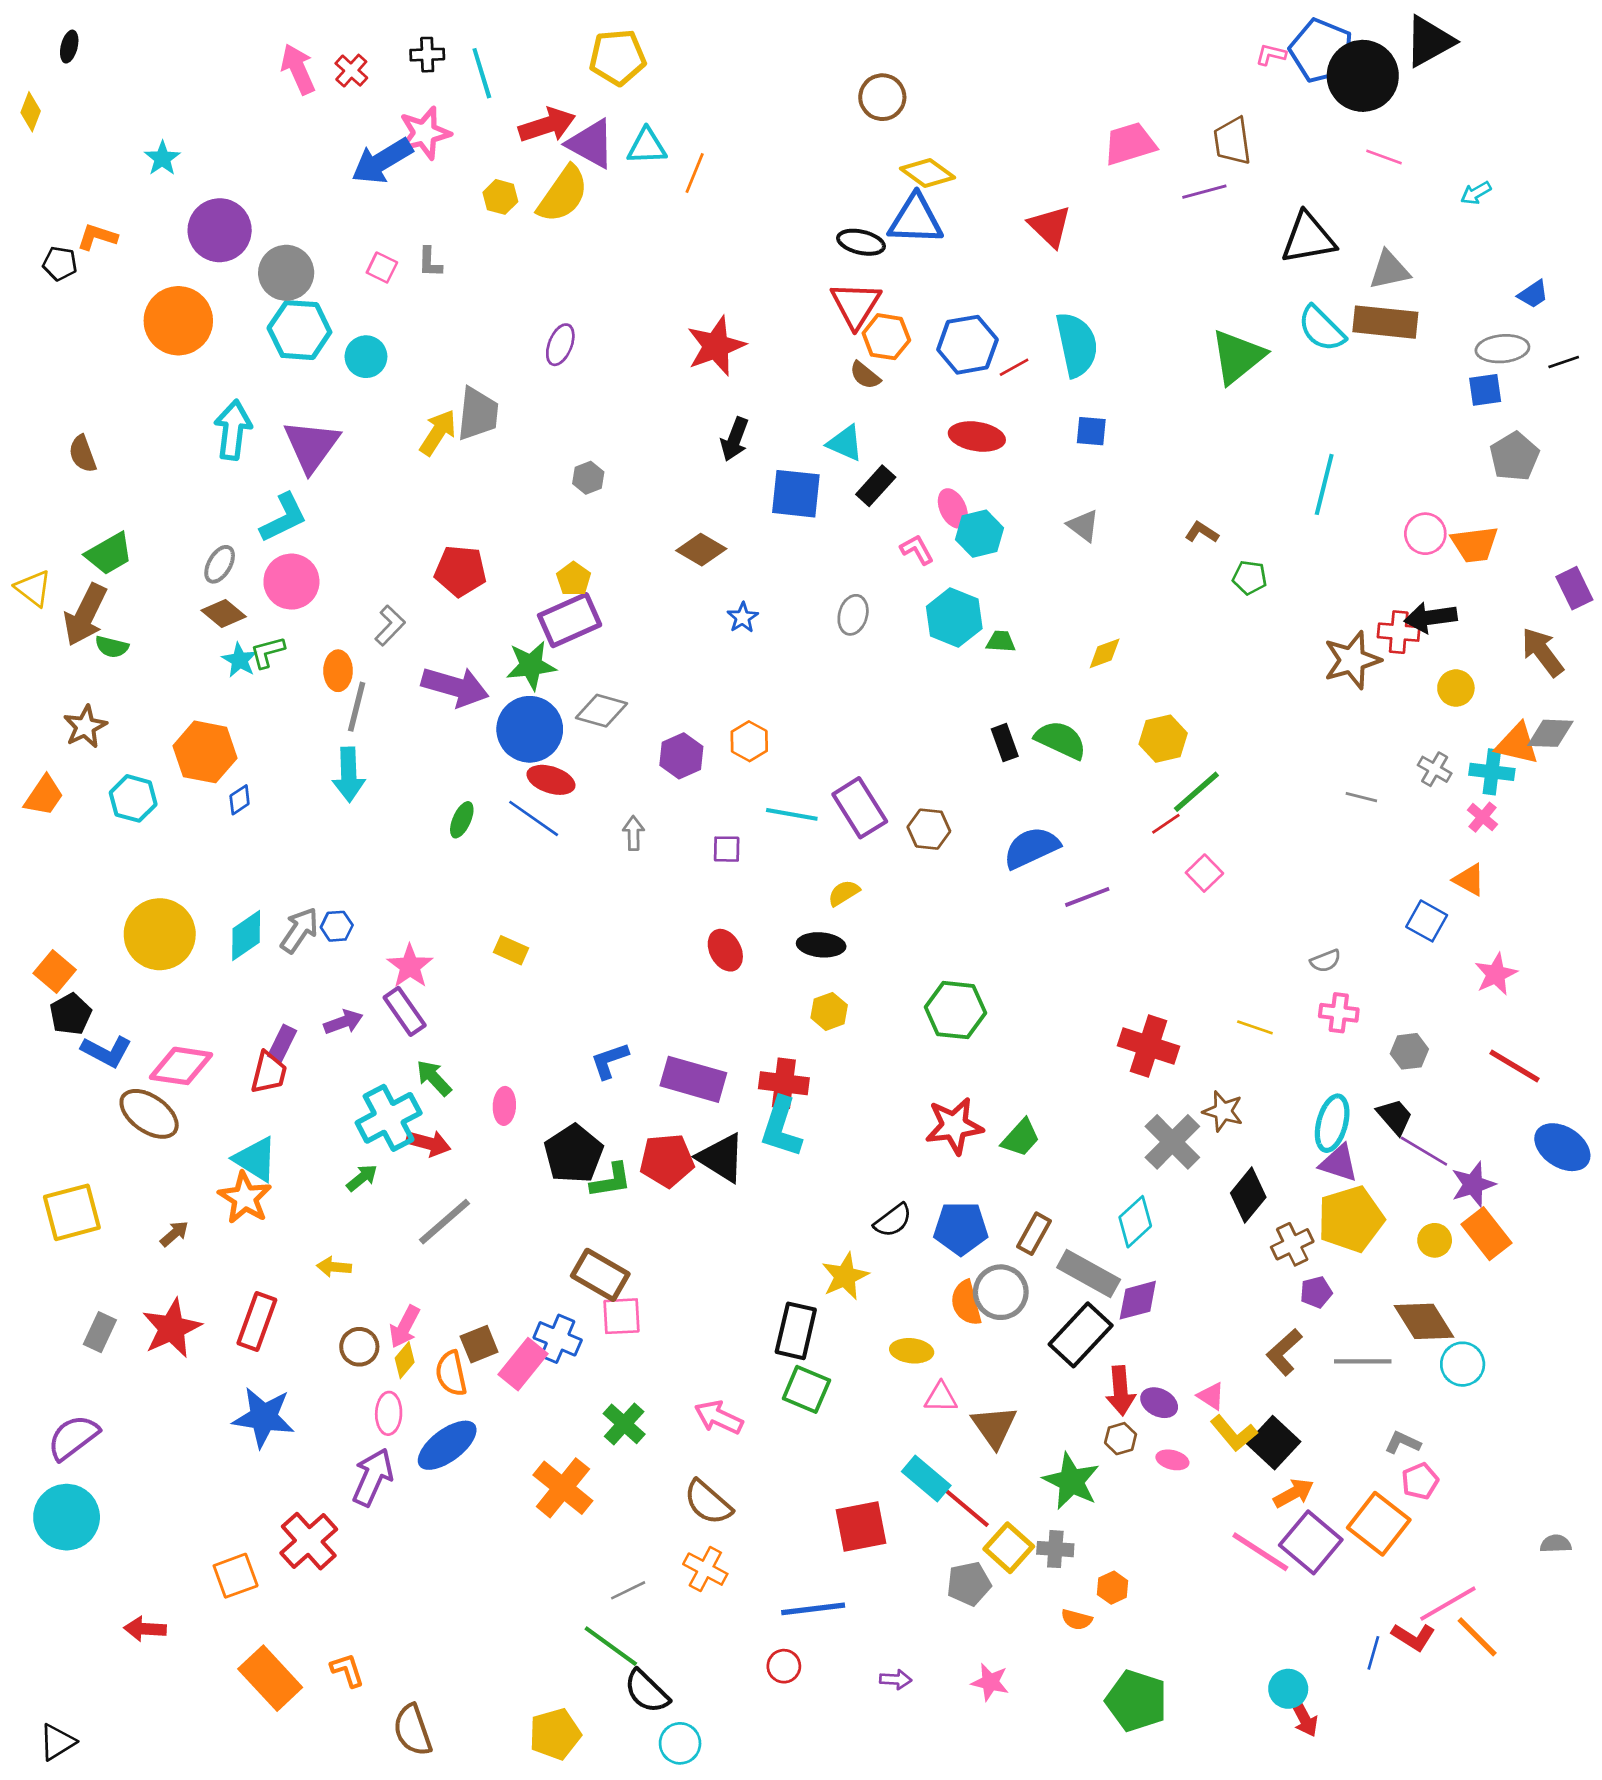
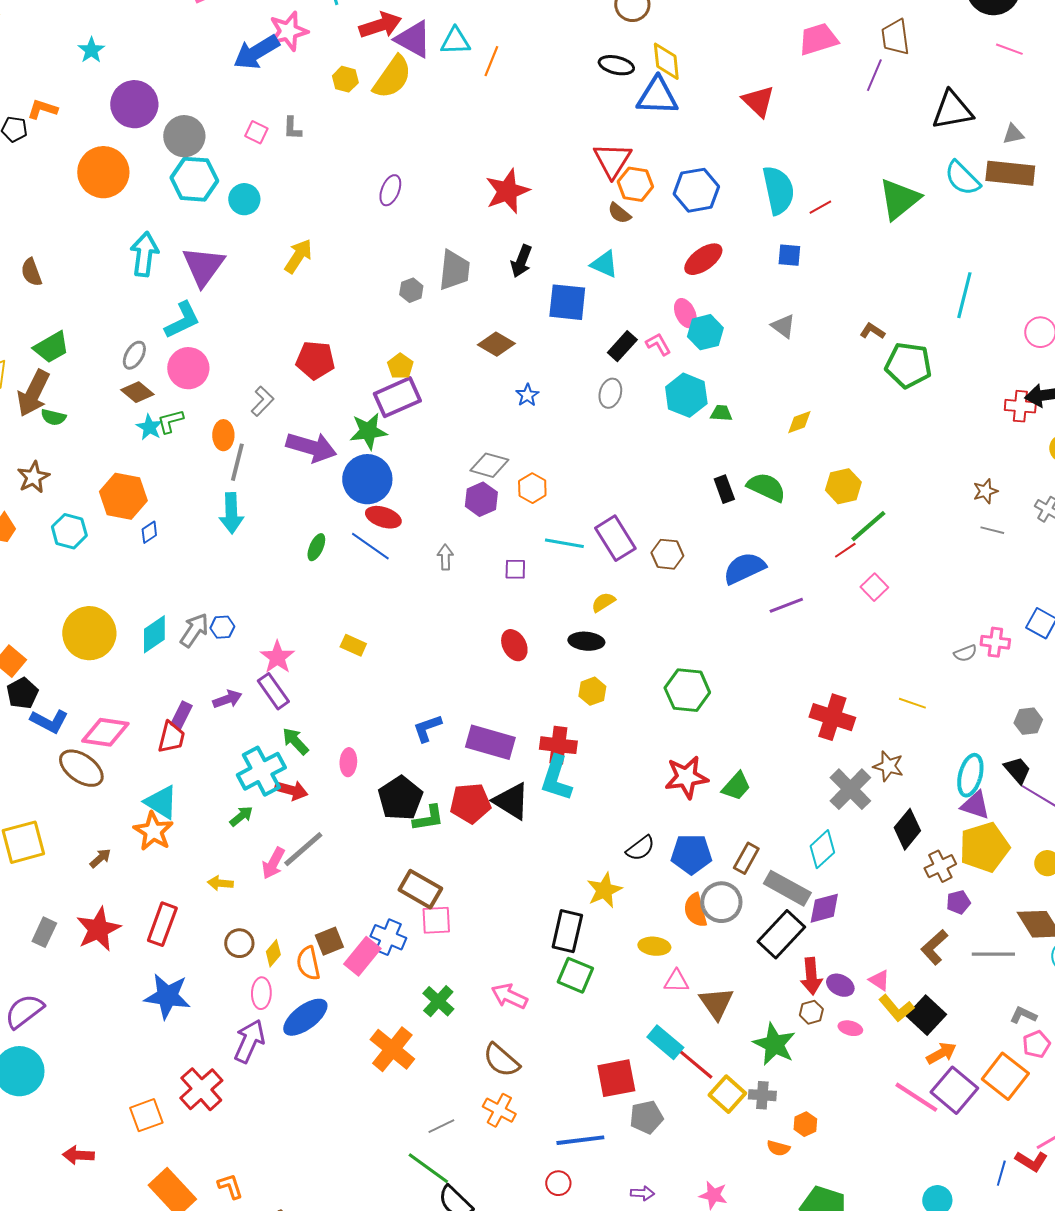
yellow diamond: (928, 173) -> (666, 61), turned 48
purple line: (1204, 192) -> (874, 75), turned -52
black ellipse: (861, 242) -> (616, 65), moved
gray triangle: (1389, 270) -> (1013, 134), size x0.7
red line: (1014, 367) -> (820, 207), moved
gray trapezoid: (478, 414) -> (454, 270), moved
red ellipse: (977, 437) -> (703, 259), turned -45
black rectangle: (876, 486) -> (622, 346), moved
green pentagon: (1250, 578) -> (908, 365), size x1.8
brown star: (1352, 660) -> (985, 491), moved, size x0.6
gray diamond: (602, 711) -> (489, 465), moved
pink cross: (1339, 1013) -> (995, 642), moved
pink arrow: (405, 1327) -> (273, 863), moved
gray pentagon: (969, 1584) -> (646, 1117), moved

